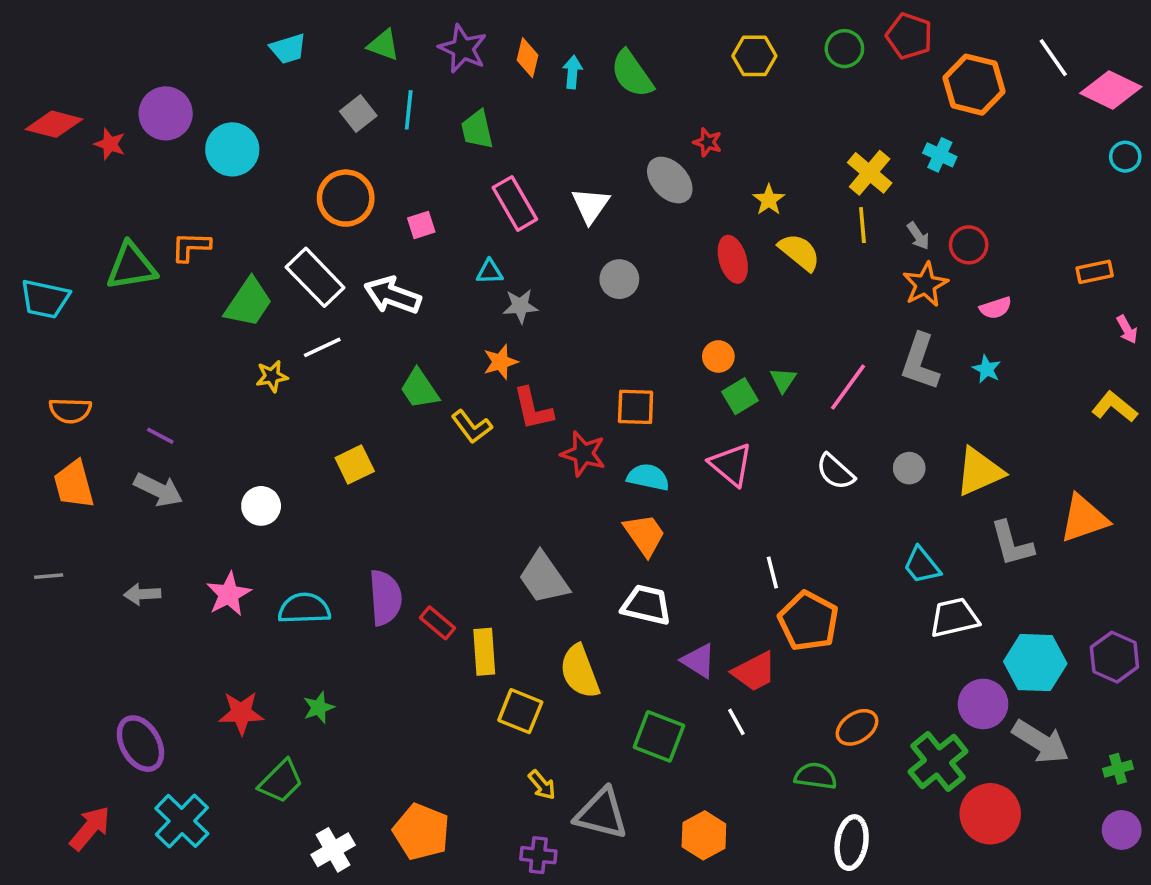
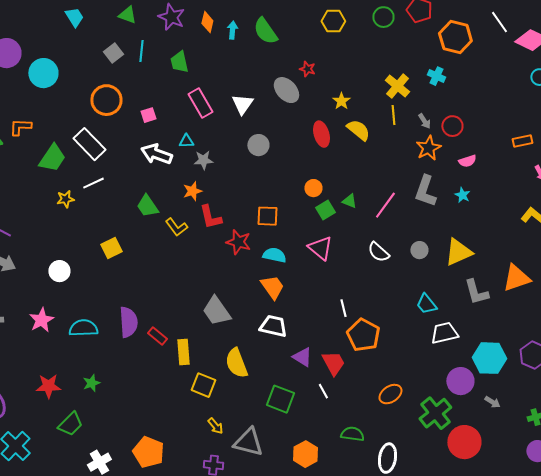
cyan trapezoid: (288, 49) -> (74, 17), turned -105
white arrow: (392, 295) -> (156, 154), moved
green triangle: (783, 380) -> (349, 201), turned -42
red trapezoid: (754, 672) -> (333, 363), turned -92
gray arrow: (1041, 742) -> (492, 402), size x0.5
green semicircle: (816, 776) -> (352, 434), moved

